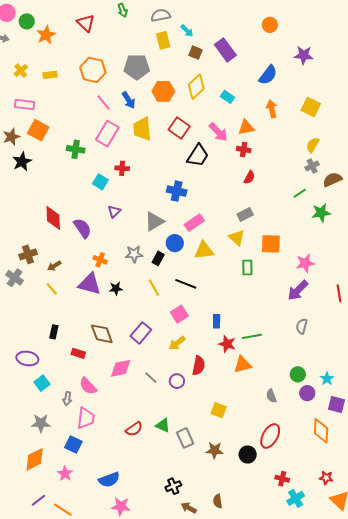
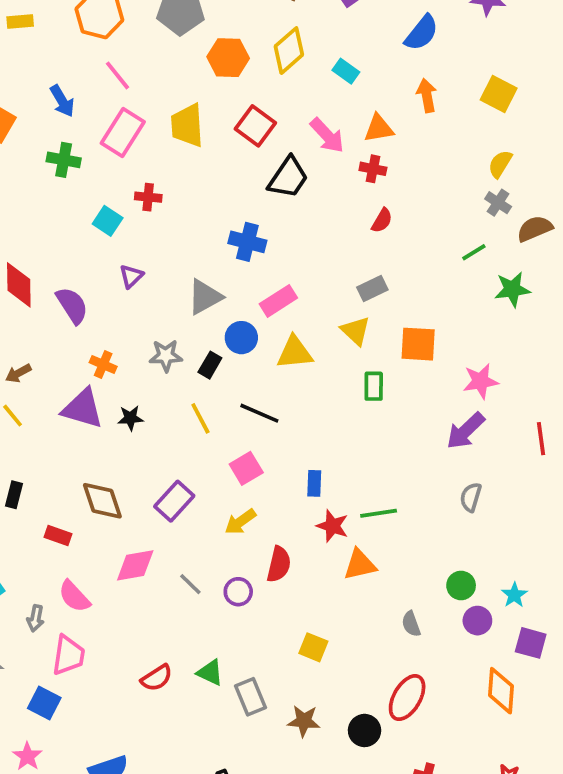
blue arrow: (129, 100) -> (62, 101), moved
gray cross: (312, 166) -> (498, 203), turned -32

